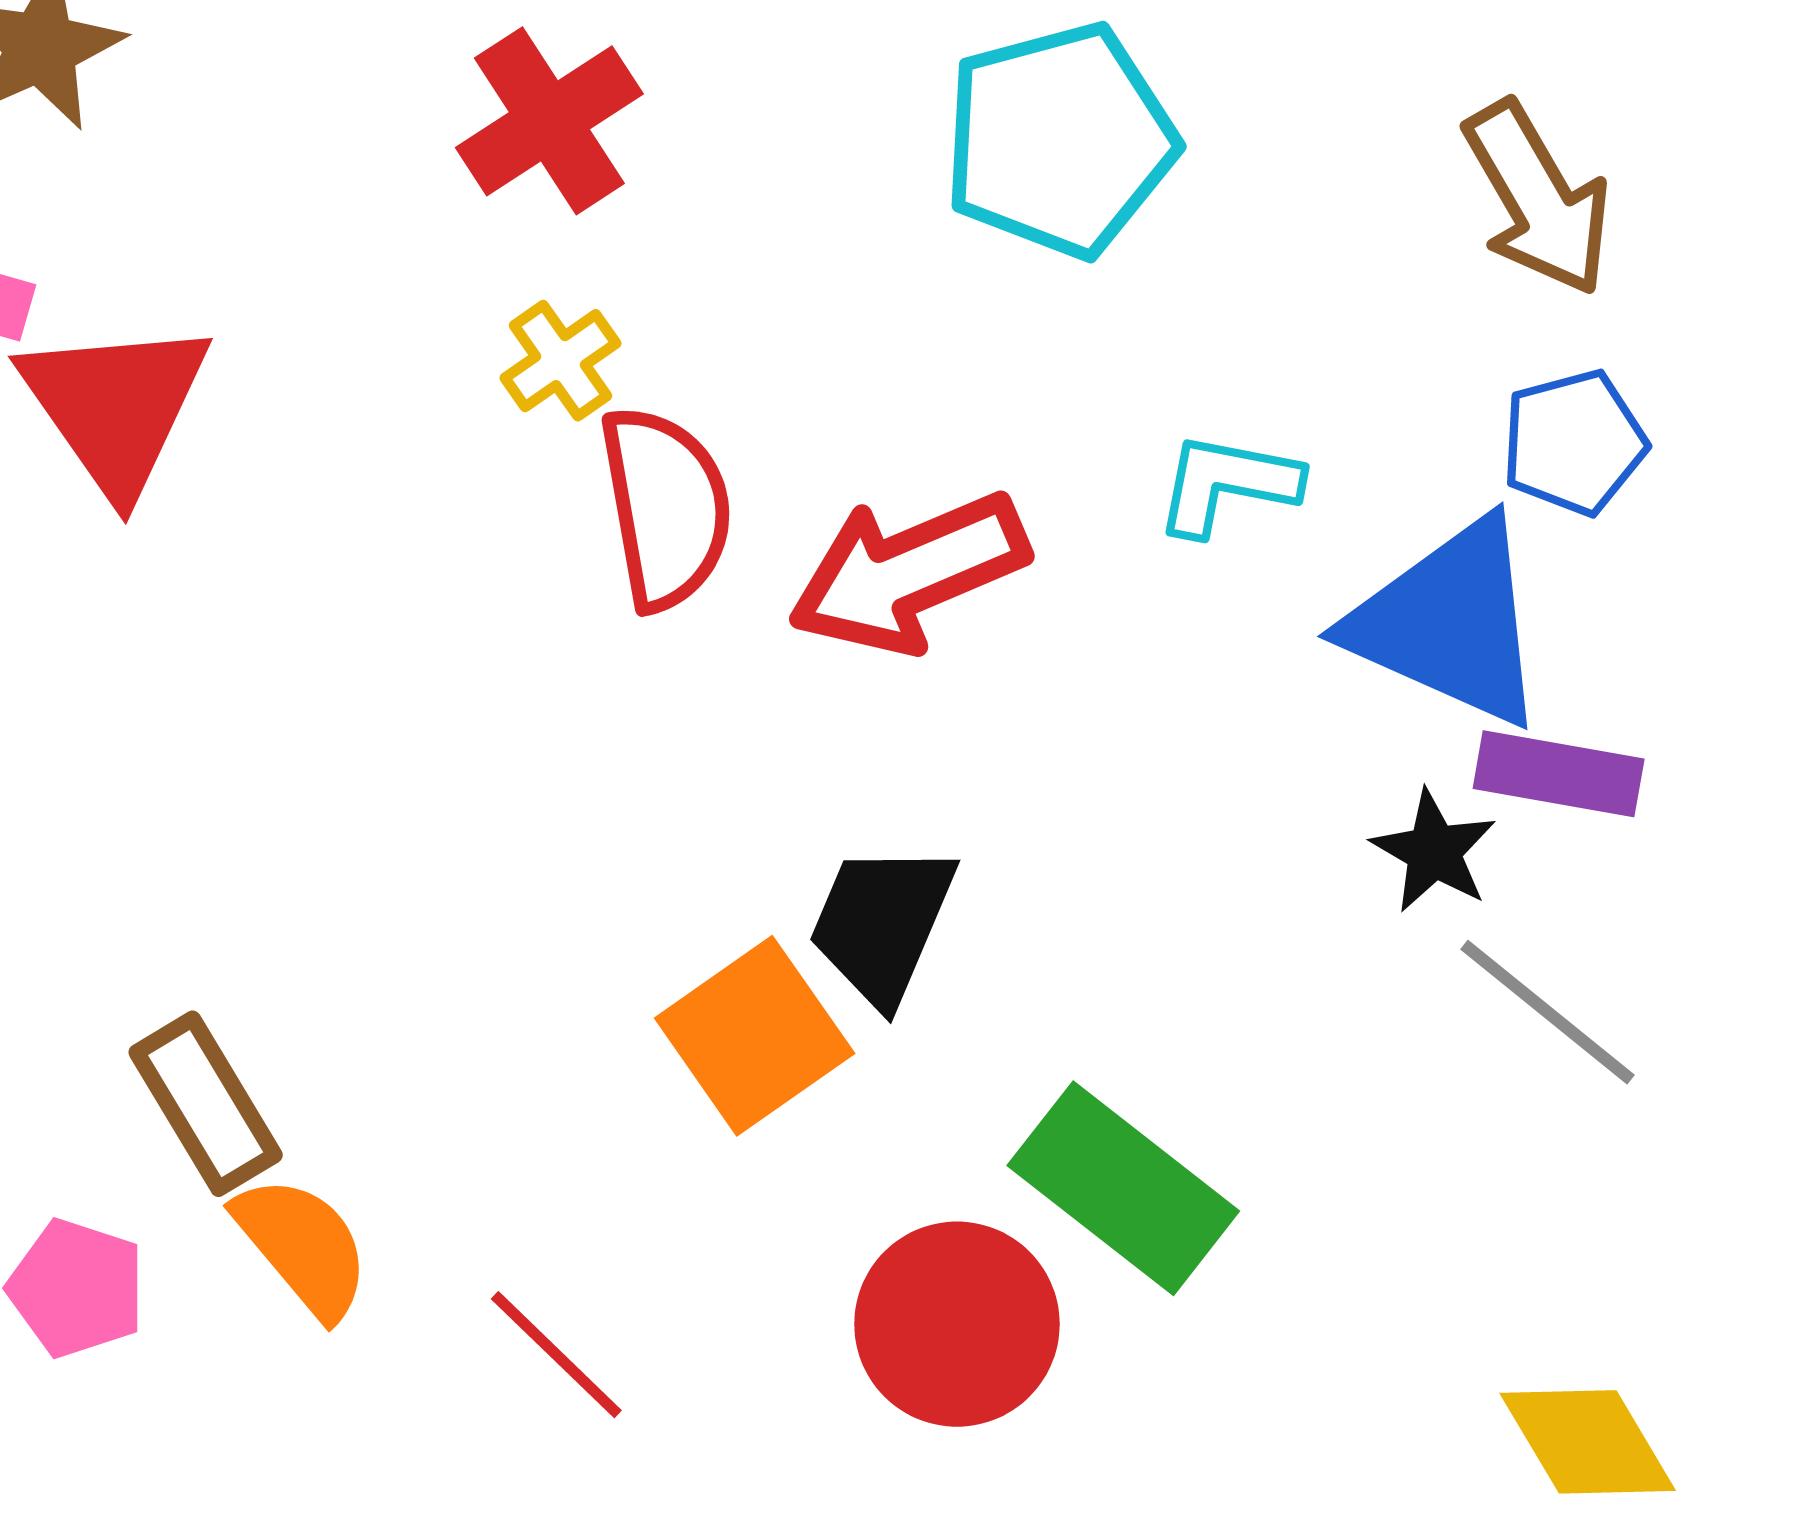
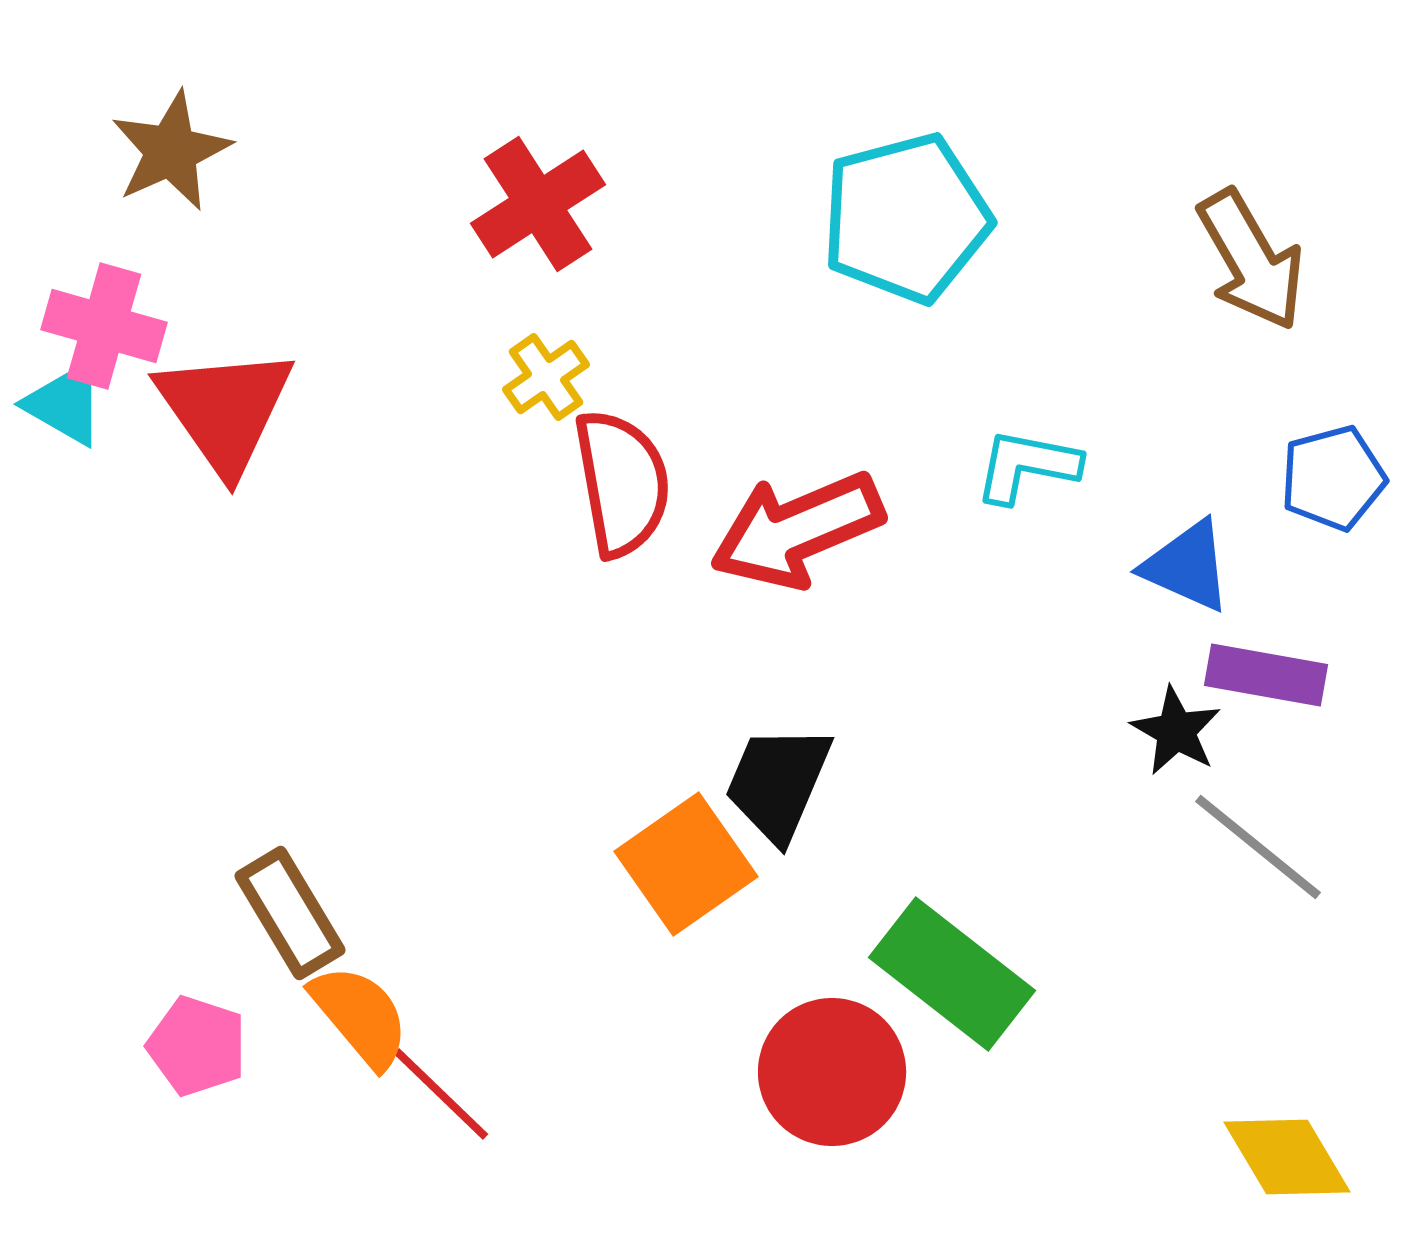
blue pentagon: (1574, 442) -> (1333, 478), moved
blue triangle: (1449, 623) -> (1187, 566), size x0.6
red line: (556, 1355) -> (441, 1094), moved

